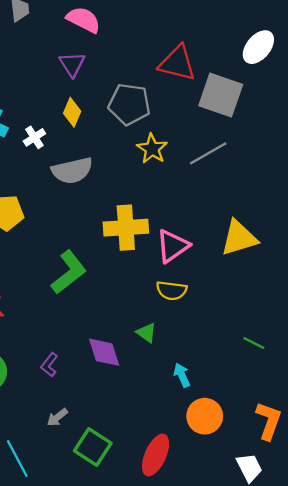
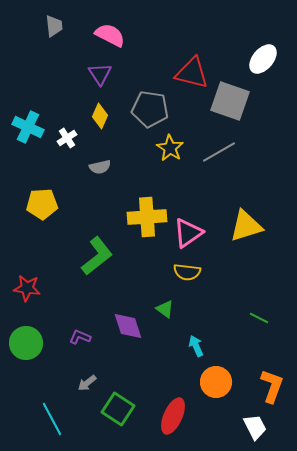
gray semicircle: (72, 170) -> (100, 167), size x0.6
purple L-shape: (49, 365) -> (80, 337), turned 75

